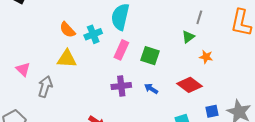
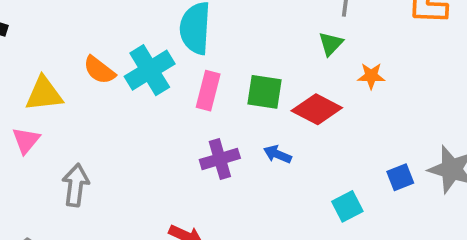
cyan cross: (93, 34) -> (150, 70), size x1.4
yellow triangle: (67, 59) -> (44, 94), moved
pink triangle: (23, 69) -> (26, 140), moved, turned 35
red diamond: (189, 85) -> (317, 109), moved

